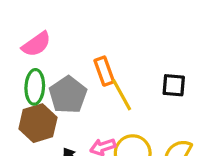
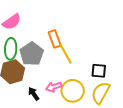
black square: (174, 85) -> (99, 71), moved

